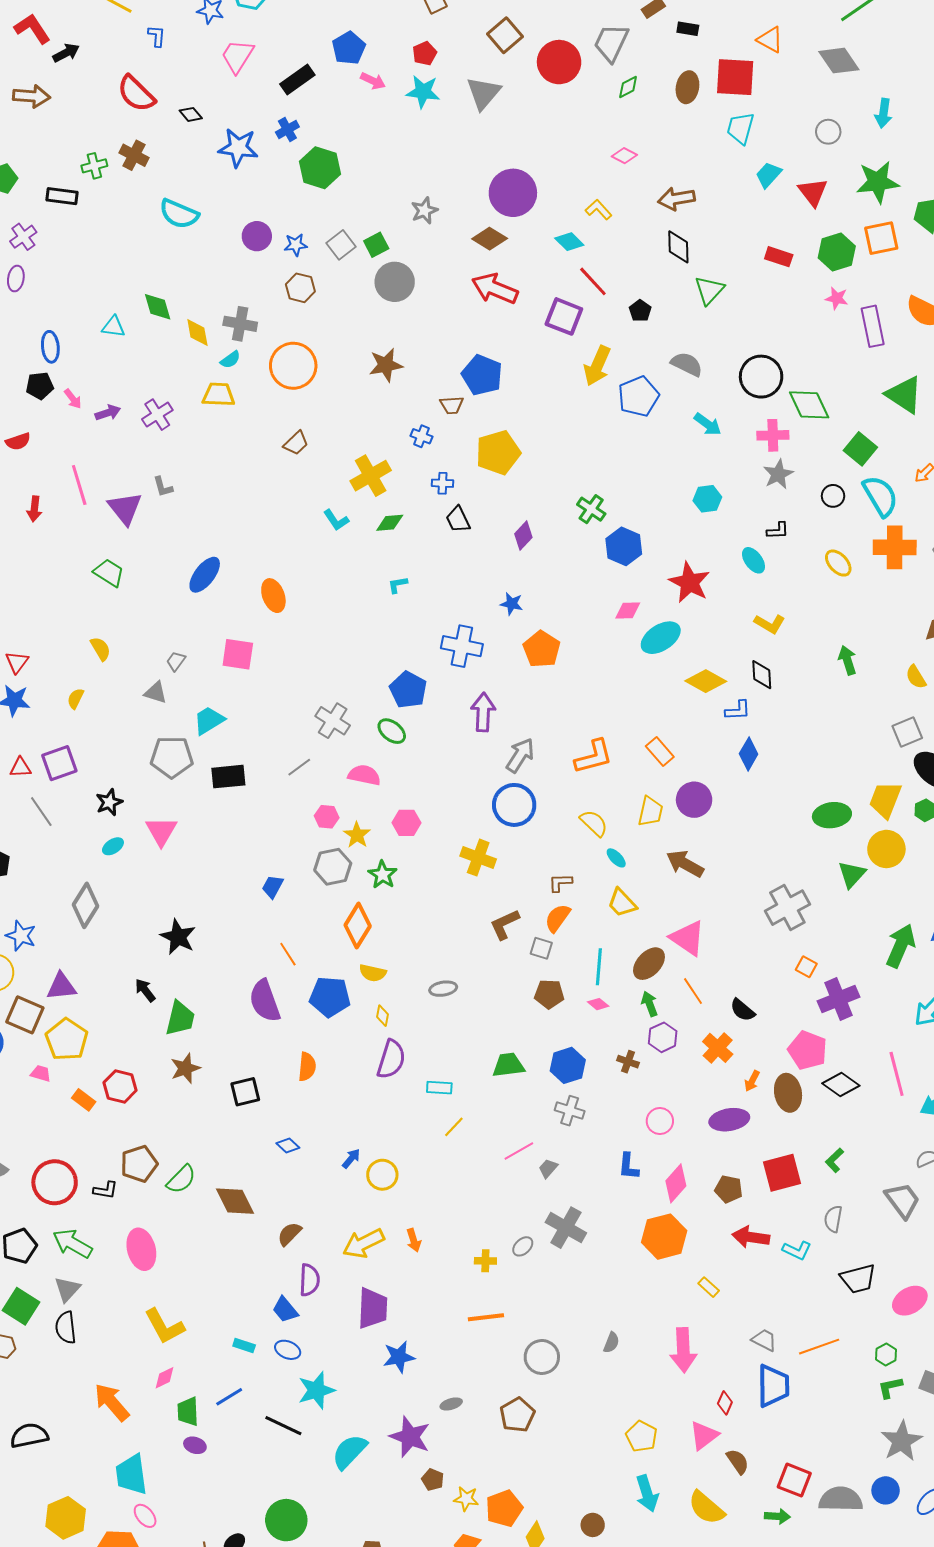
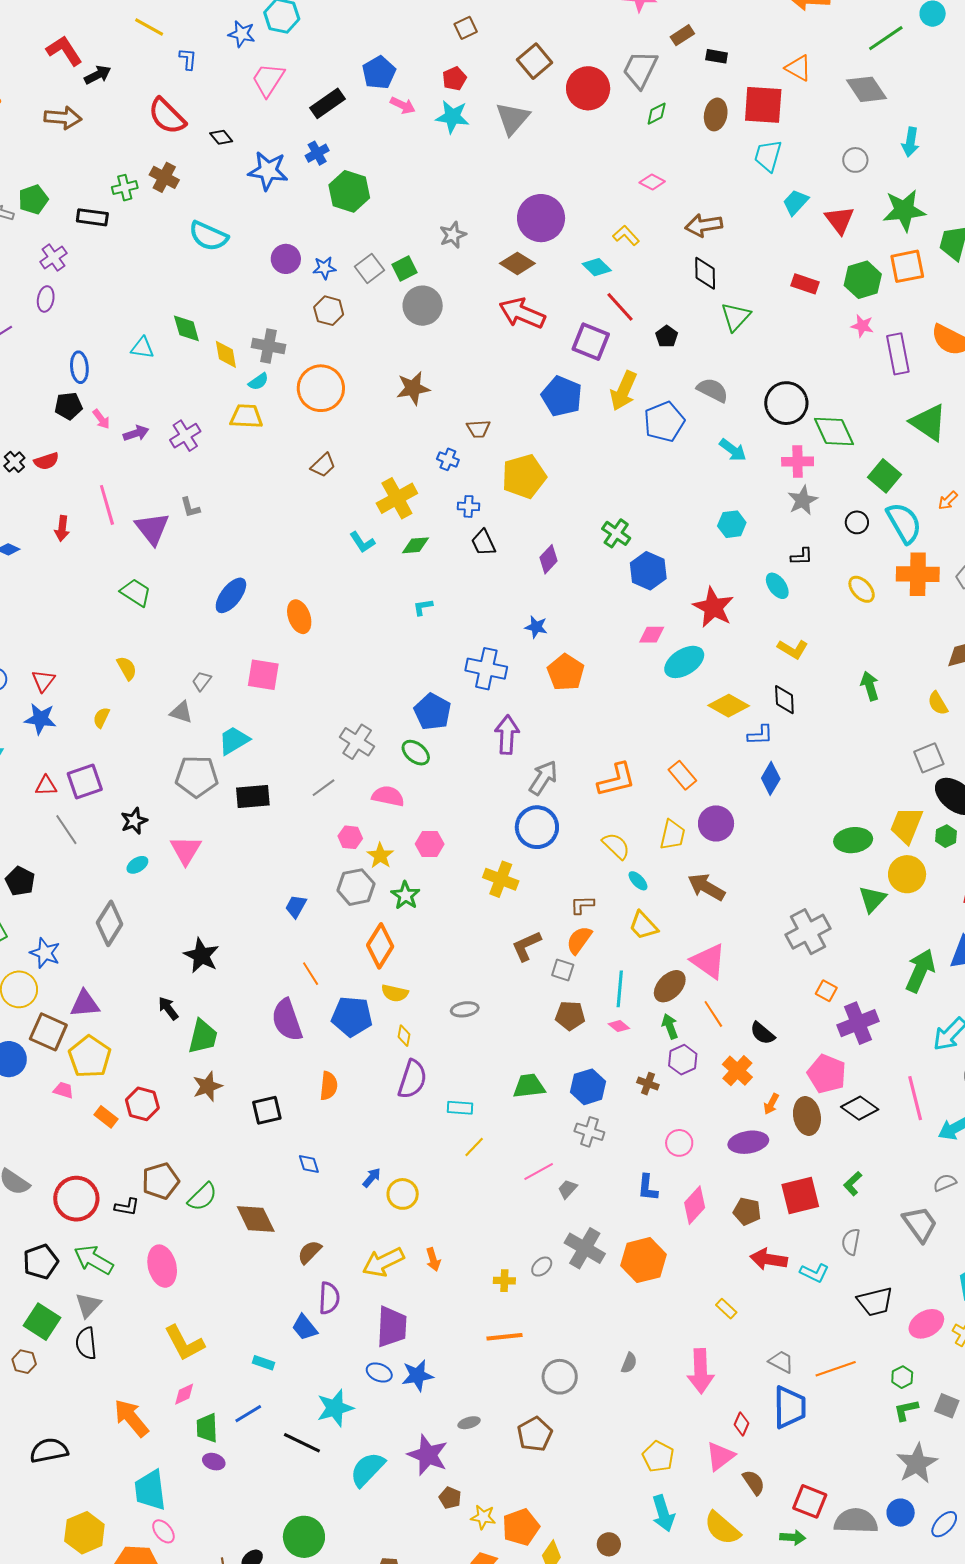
blue pentagon: (482, 375) -> (562, 396), moved
blue diamond: (288, 1145) -> (309, 1164), turned 30
orange hexagon: (664, 1237) -> (644, 1260), moved
blue ellipse: (288, 1350) -> (379, 1373), moved

